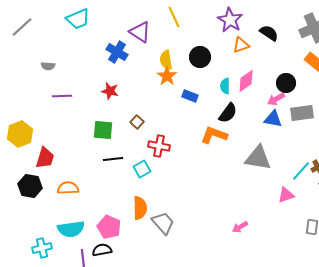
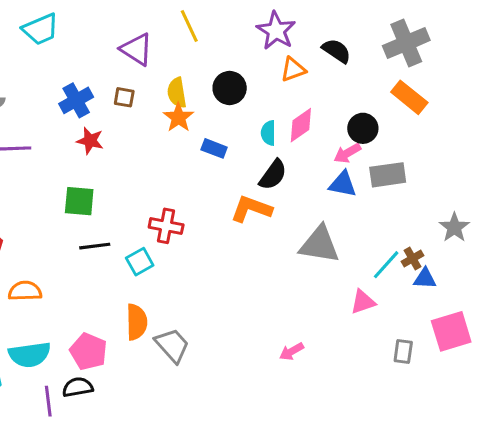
blue cross: (117, 52) -> (76, 100), moved, turned 30
brown square: (137, 122) -> (124, 97), moved, turned -32

